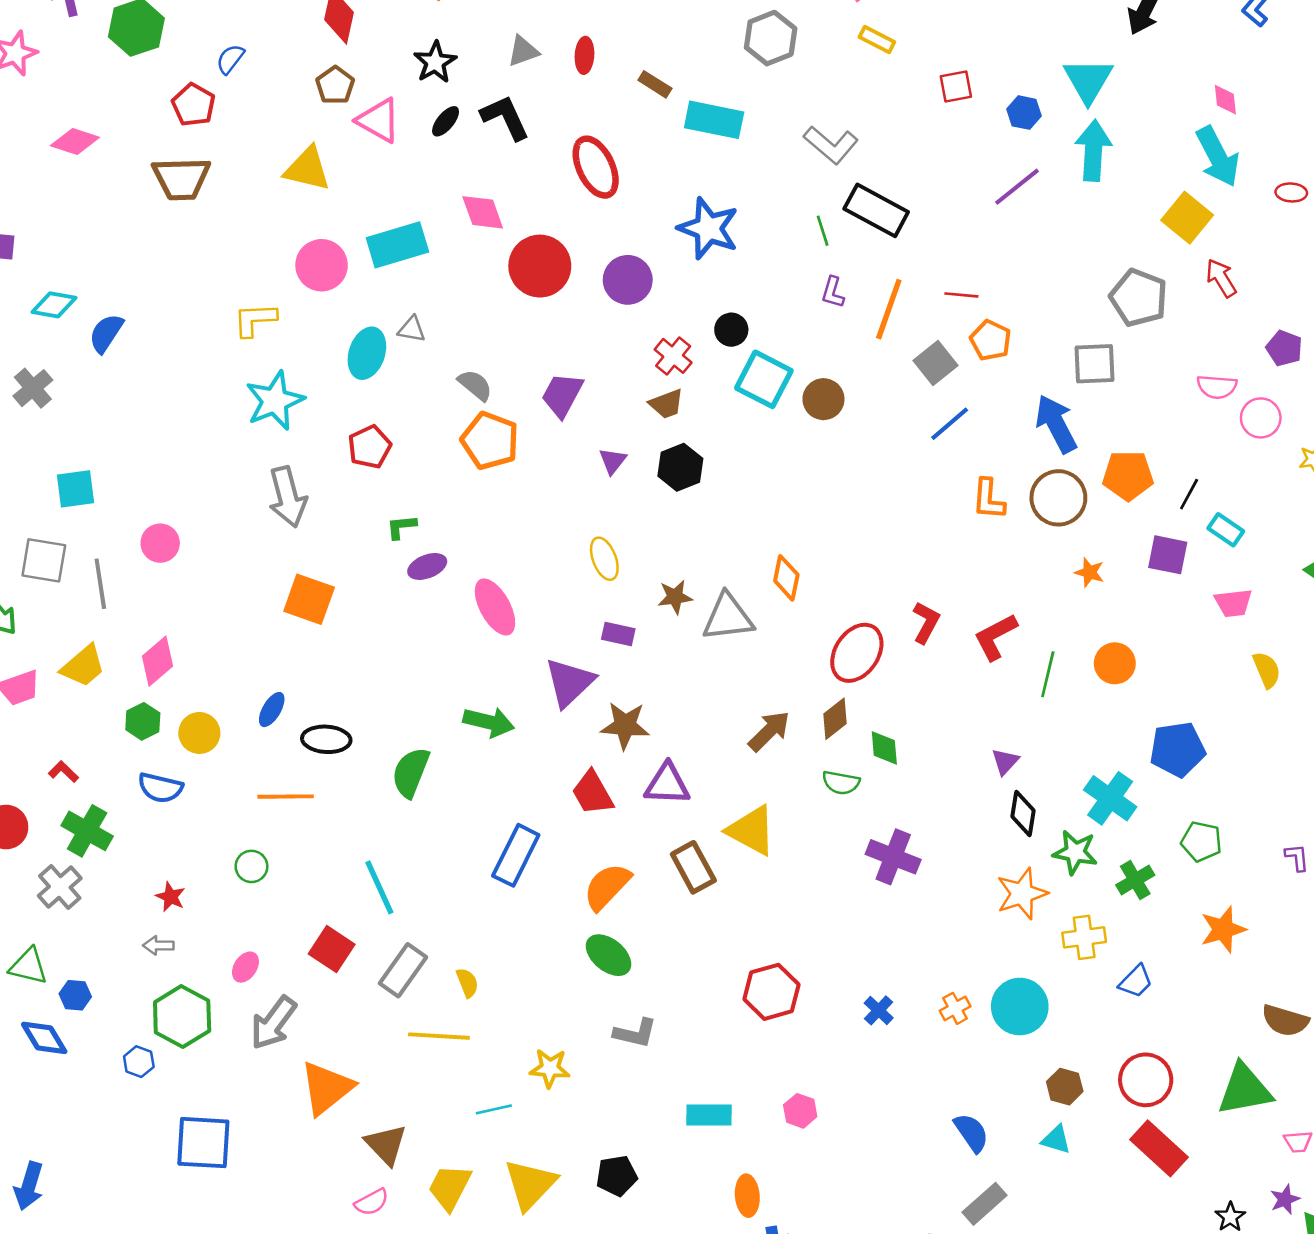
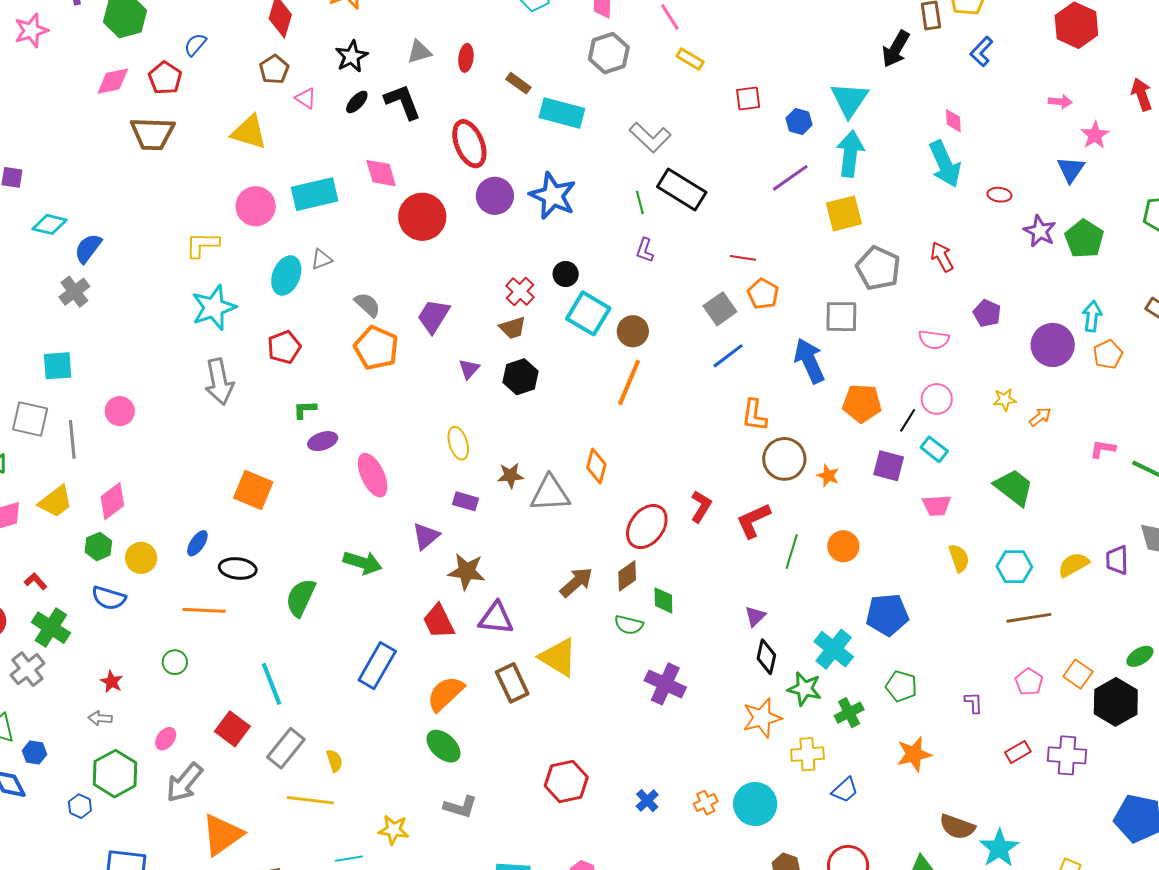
pink triangle: (379, 120) -> (306, 98), size x0.6
pink diamond: (75, 142) -> (113, 81), moved, turned -33
yellow square: (1187, 218) -> (844, 213), moved, turned 33
purple circle: (628, 280) -> (495, 196), moved
orange line: (889, 309) -> (629, 382), moved
gray triangle: (412, 329) -> (322, 259), turned -35
gray cross: (33, 388) -> (74, 292), moved
pink circle: (1261, 418) -> (937, 399), moved
brown circle: (1058, 498) -> (784, 459), moved
orange square: (309, 599) -> (253, 490), moved
purple triangle: (569, 682) -> (426, 536), size x0.7

